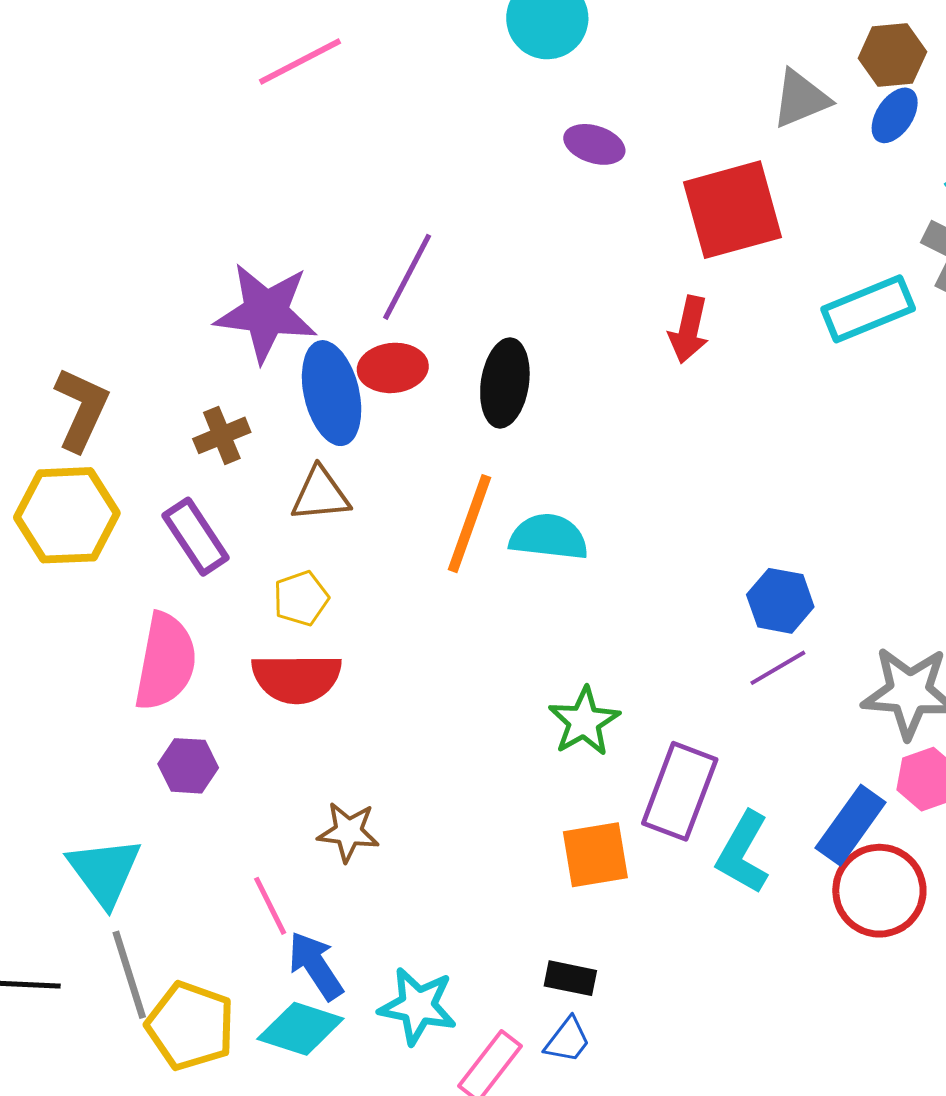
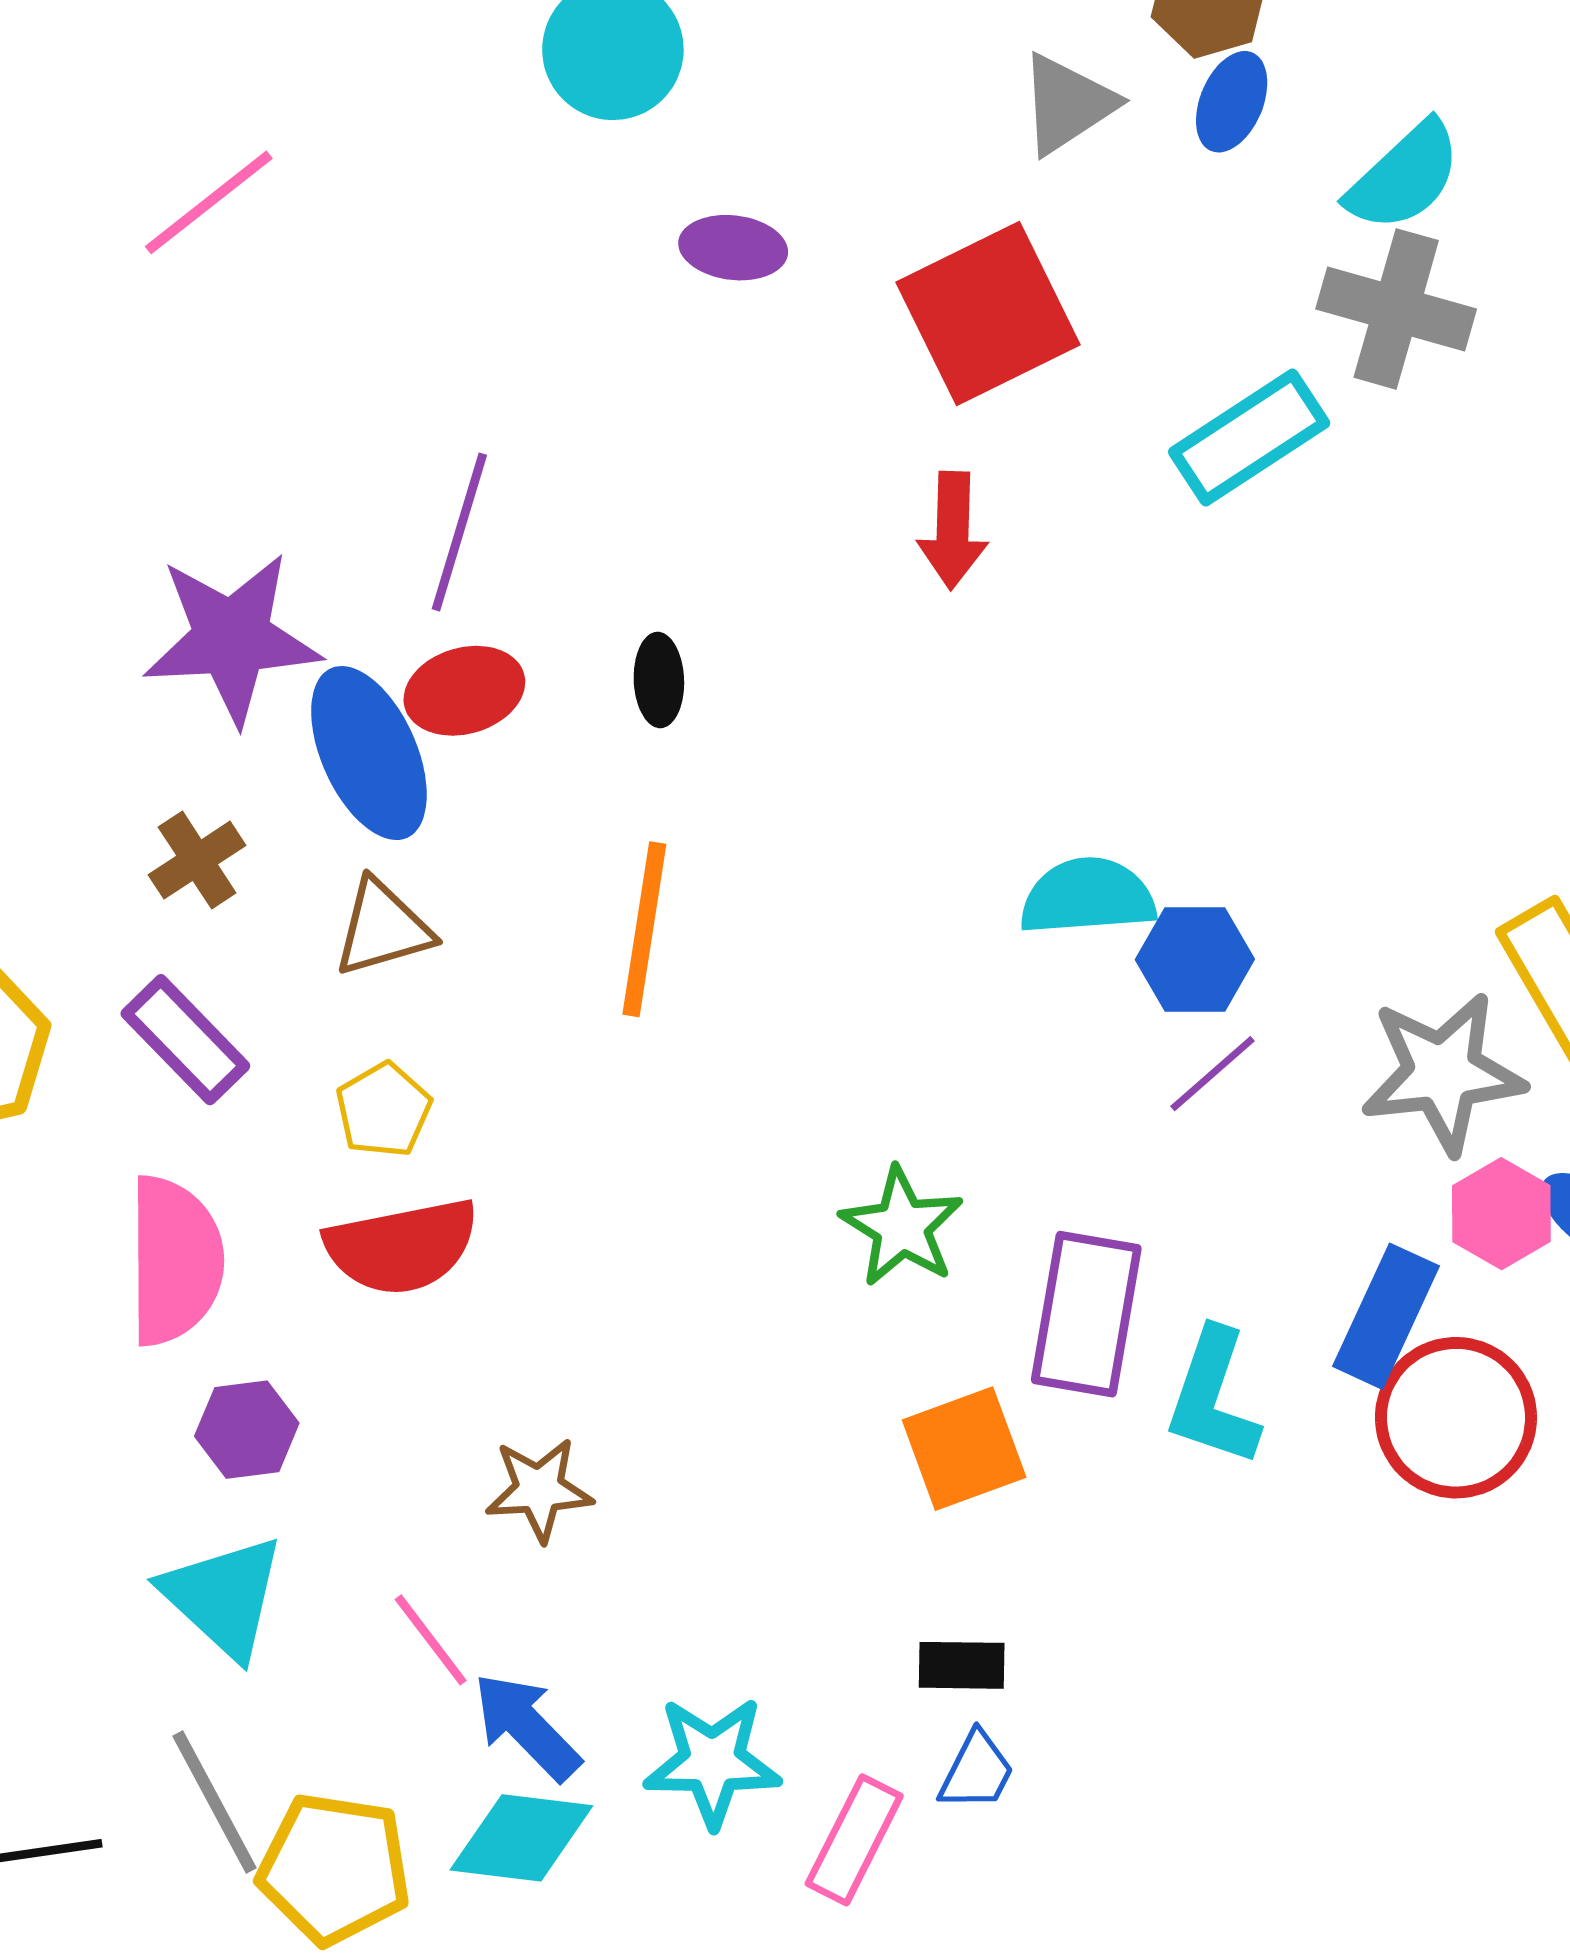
black ellipse: (505, 383) -> (659, 680), size x0.6
cyan semicircle: (549, 537) -> (1088, 897), moved
cyan triangle: (104, 871) -> (223, 1597), moved

